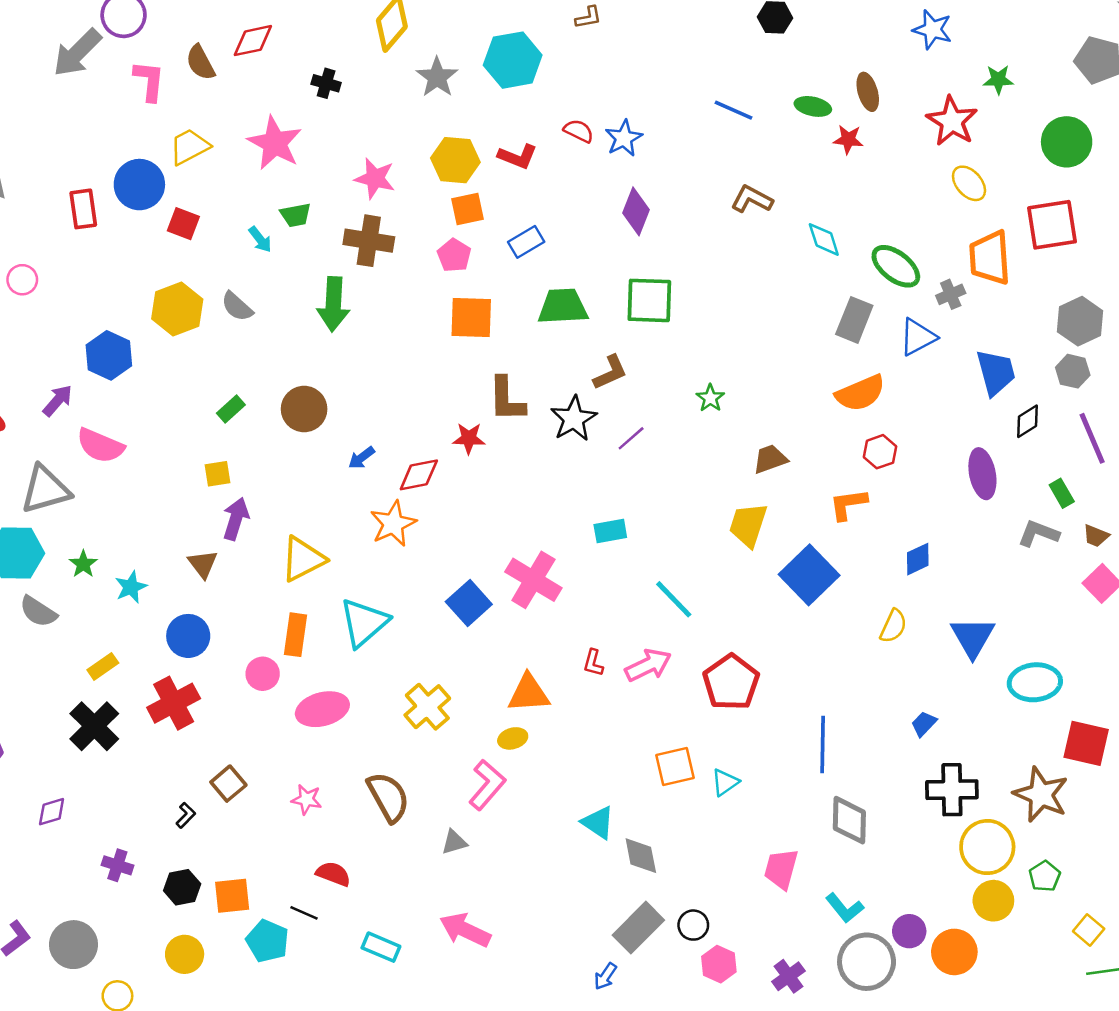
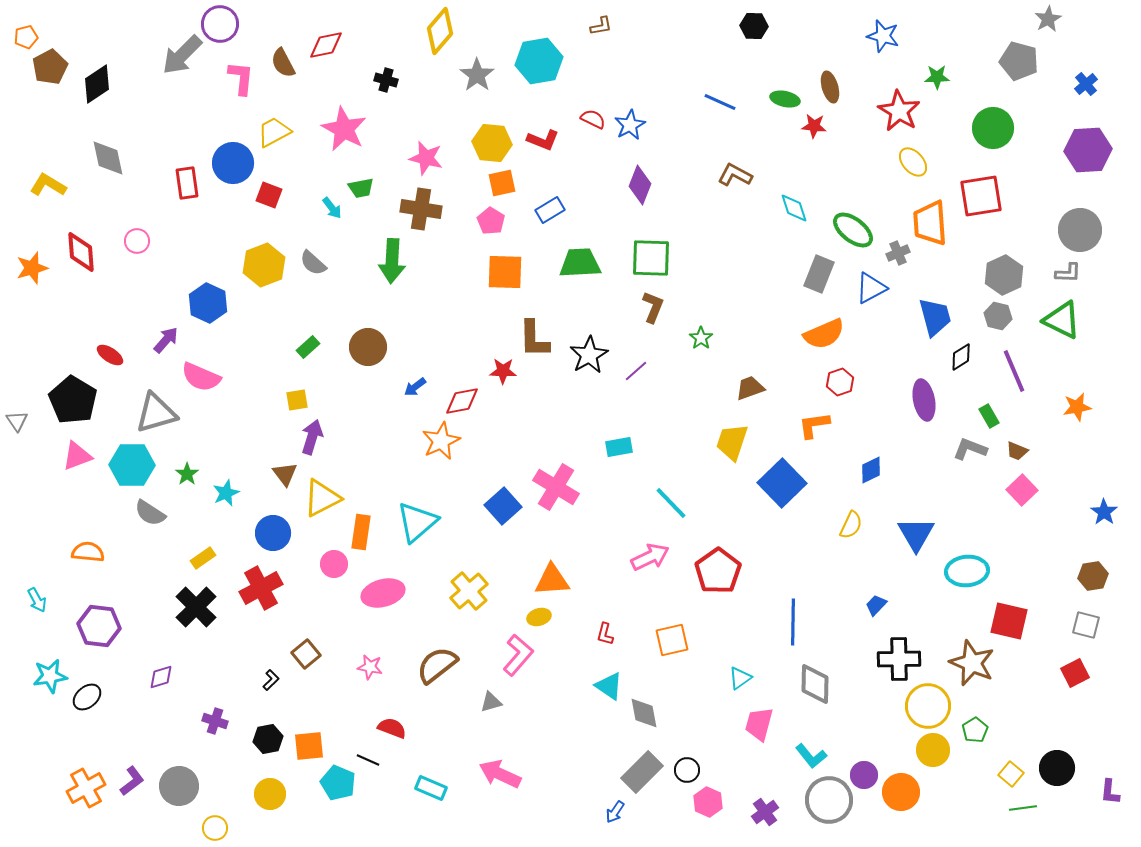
brown L-shape: (610, 372) -> (653, 307), moved, turned -44
yellow triangle: (303, 559) -> (322, 498), moved
red L-shape: (593, 663) -> (605, 634), moved
cyan triangle: (725, 782) -> (740, 678), moved
brown semicircle: (388, 797) -> (437, 665), turned -99

